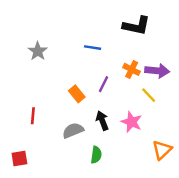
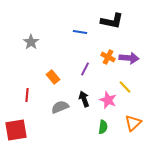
blue line: (93, 48) -> (80, 32), moved
orange rectangle: (77, 94) -> (53, 77), moved
yellow line: (149, 95) -> (125, 87), moved
green semicircle: (96, 155) -> (103, 127), moved
red square: (19, 158) -> (16, 130), size x1.6

